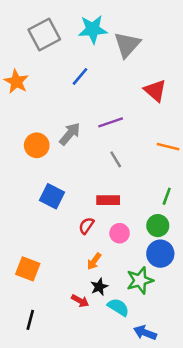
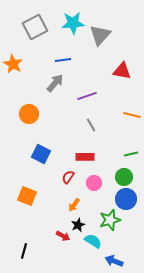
blue line: (80, 76) -> (63, 60), turned 42
red triangle: (155, 90) -> (122, 71), turned -30
gray arrow: (70, 134) -> (55, 83), moved
green line: (167, 196) -> (131, 154), turned 56
orange square: (28, 269) -> (27, 196), moved

